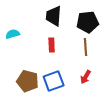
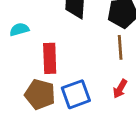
red rectangle: (52, 45) -> (50, 58), moved, size x1.5

